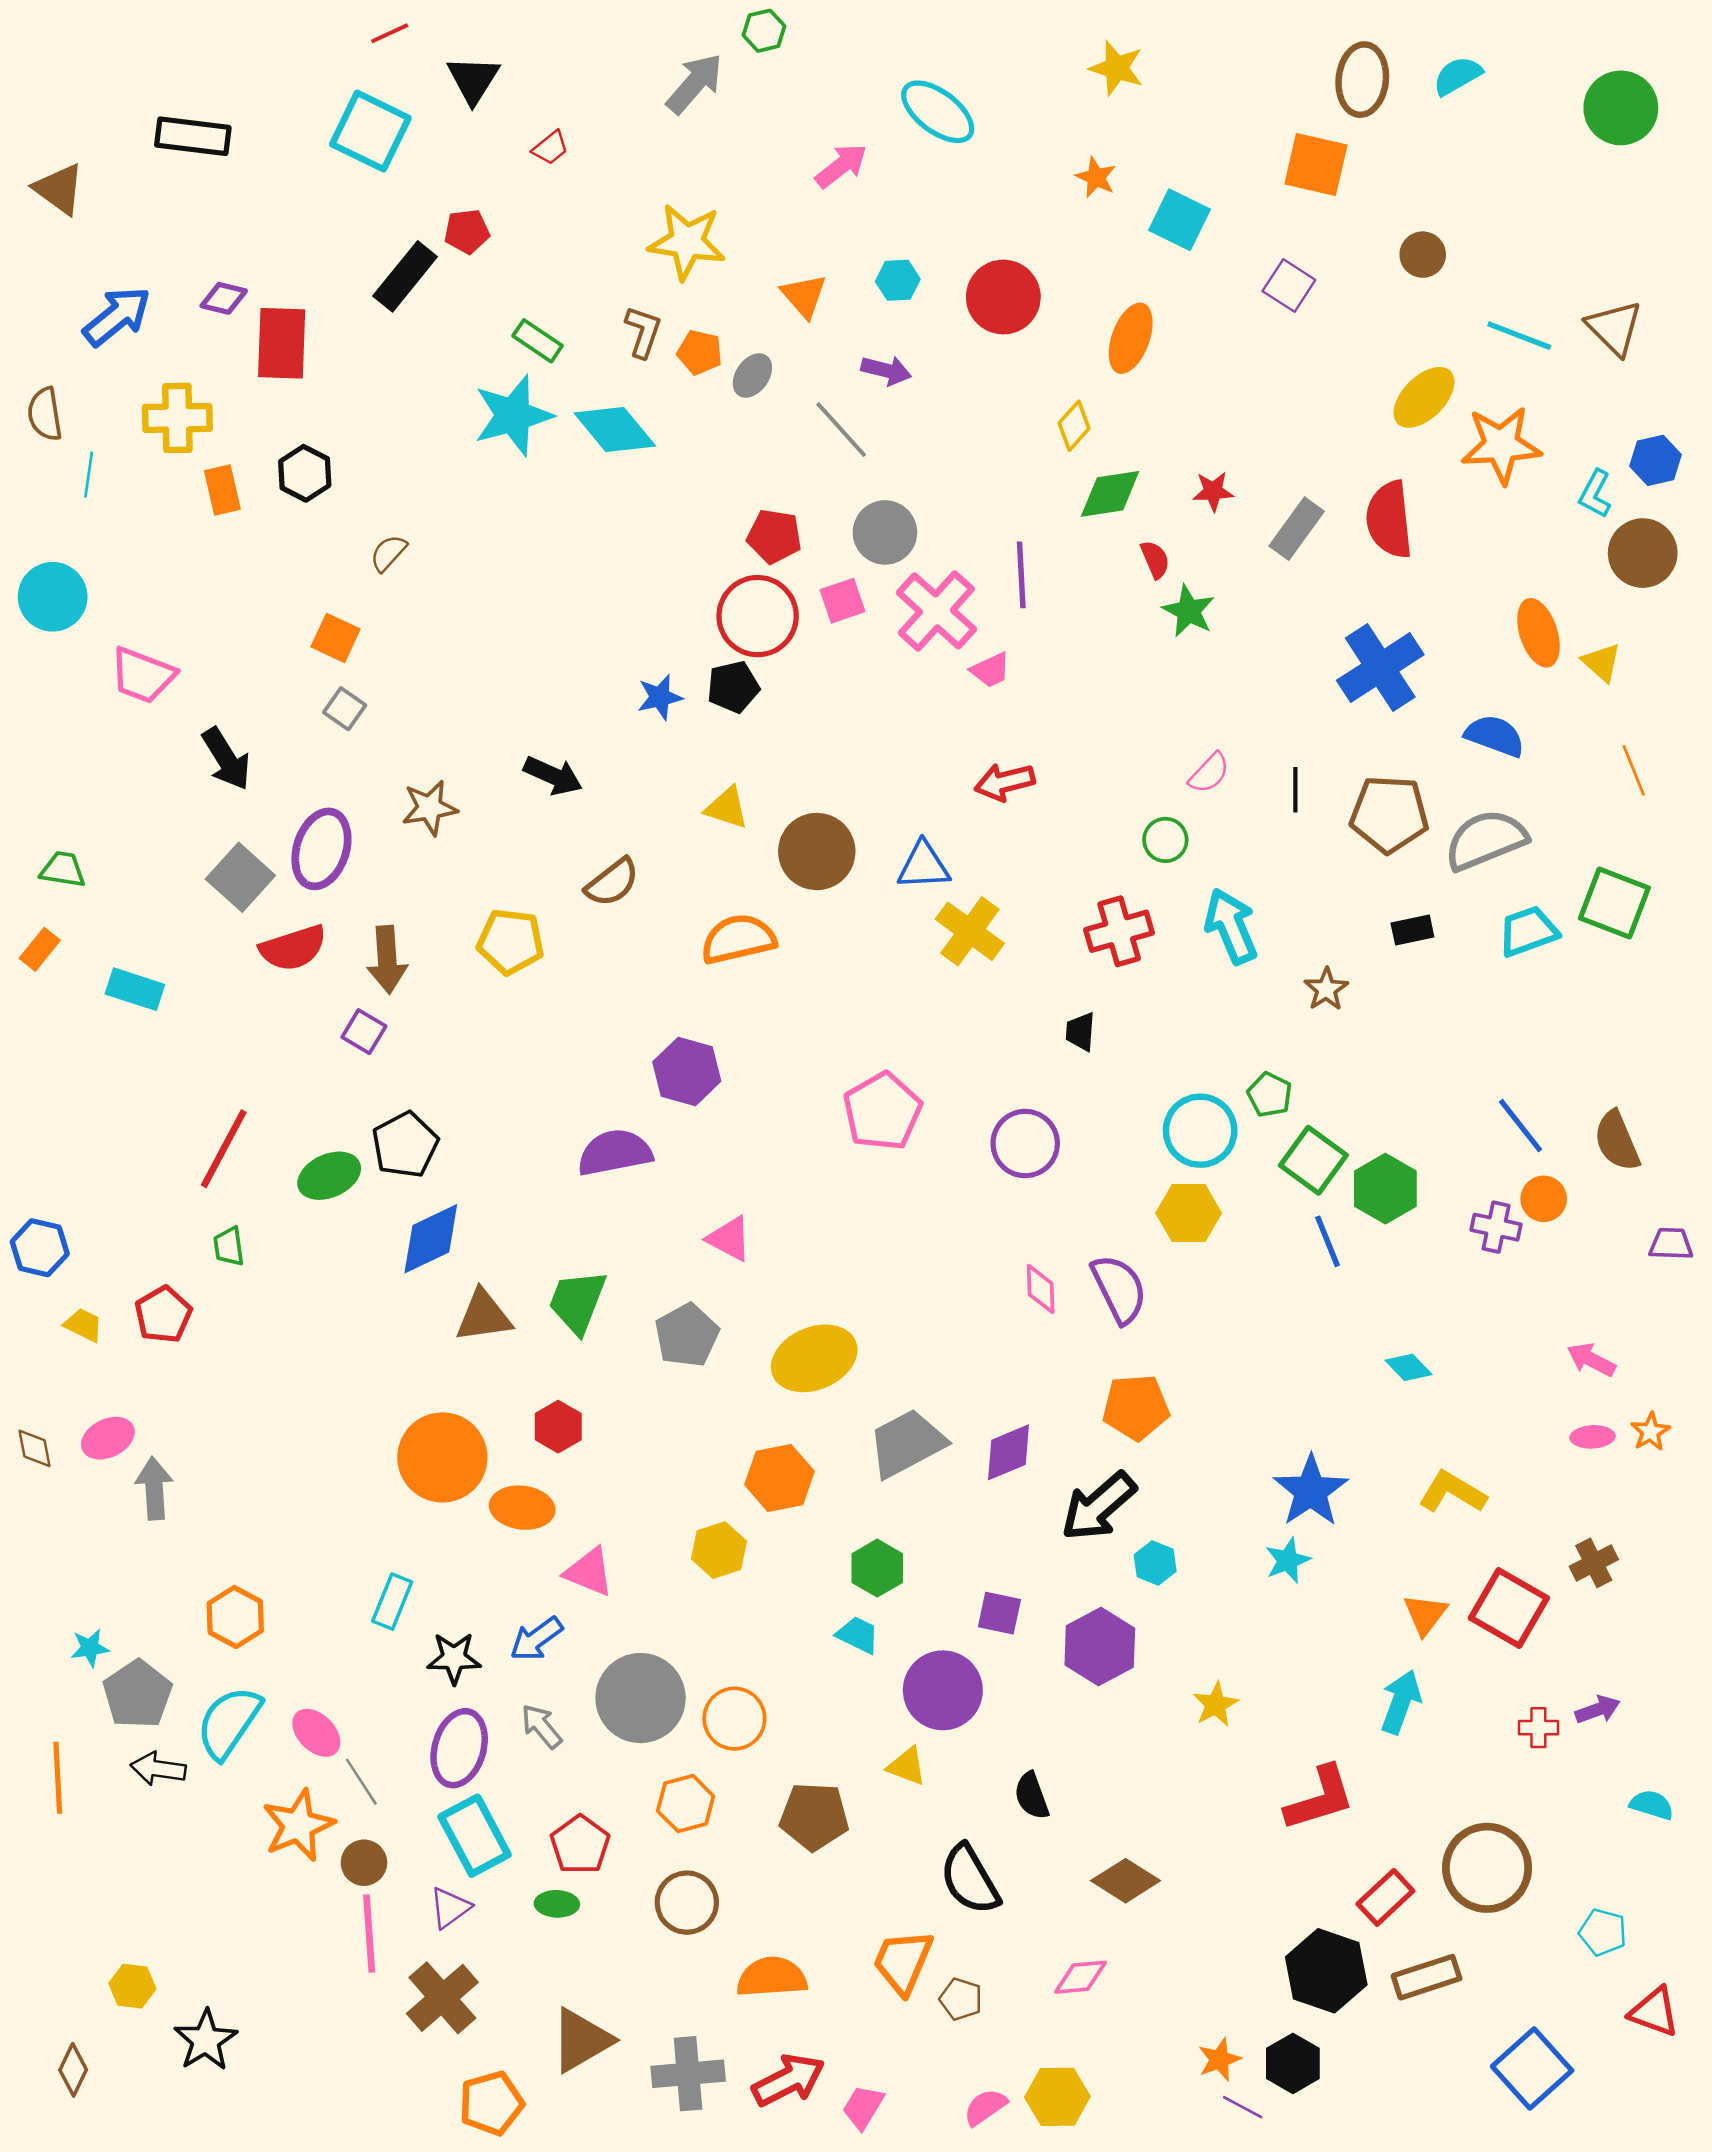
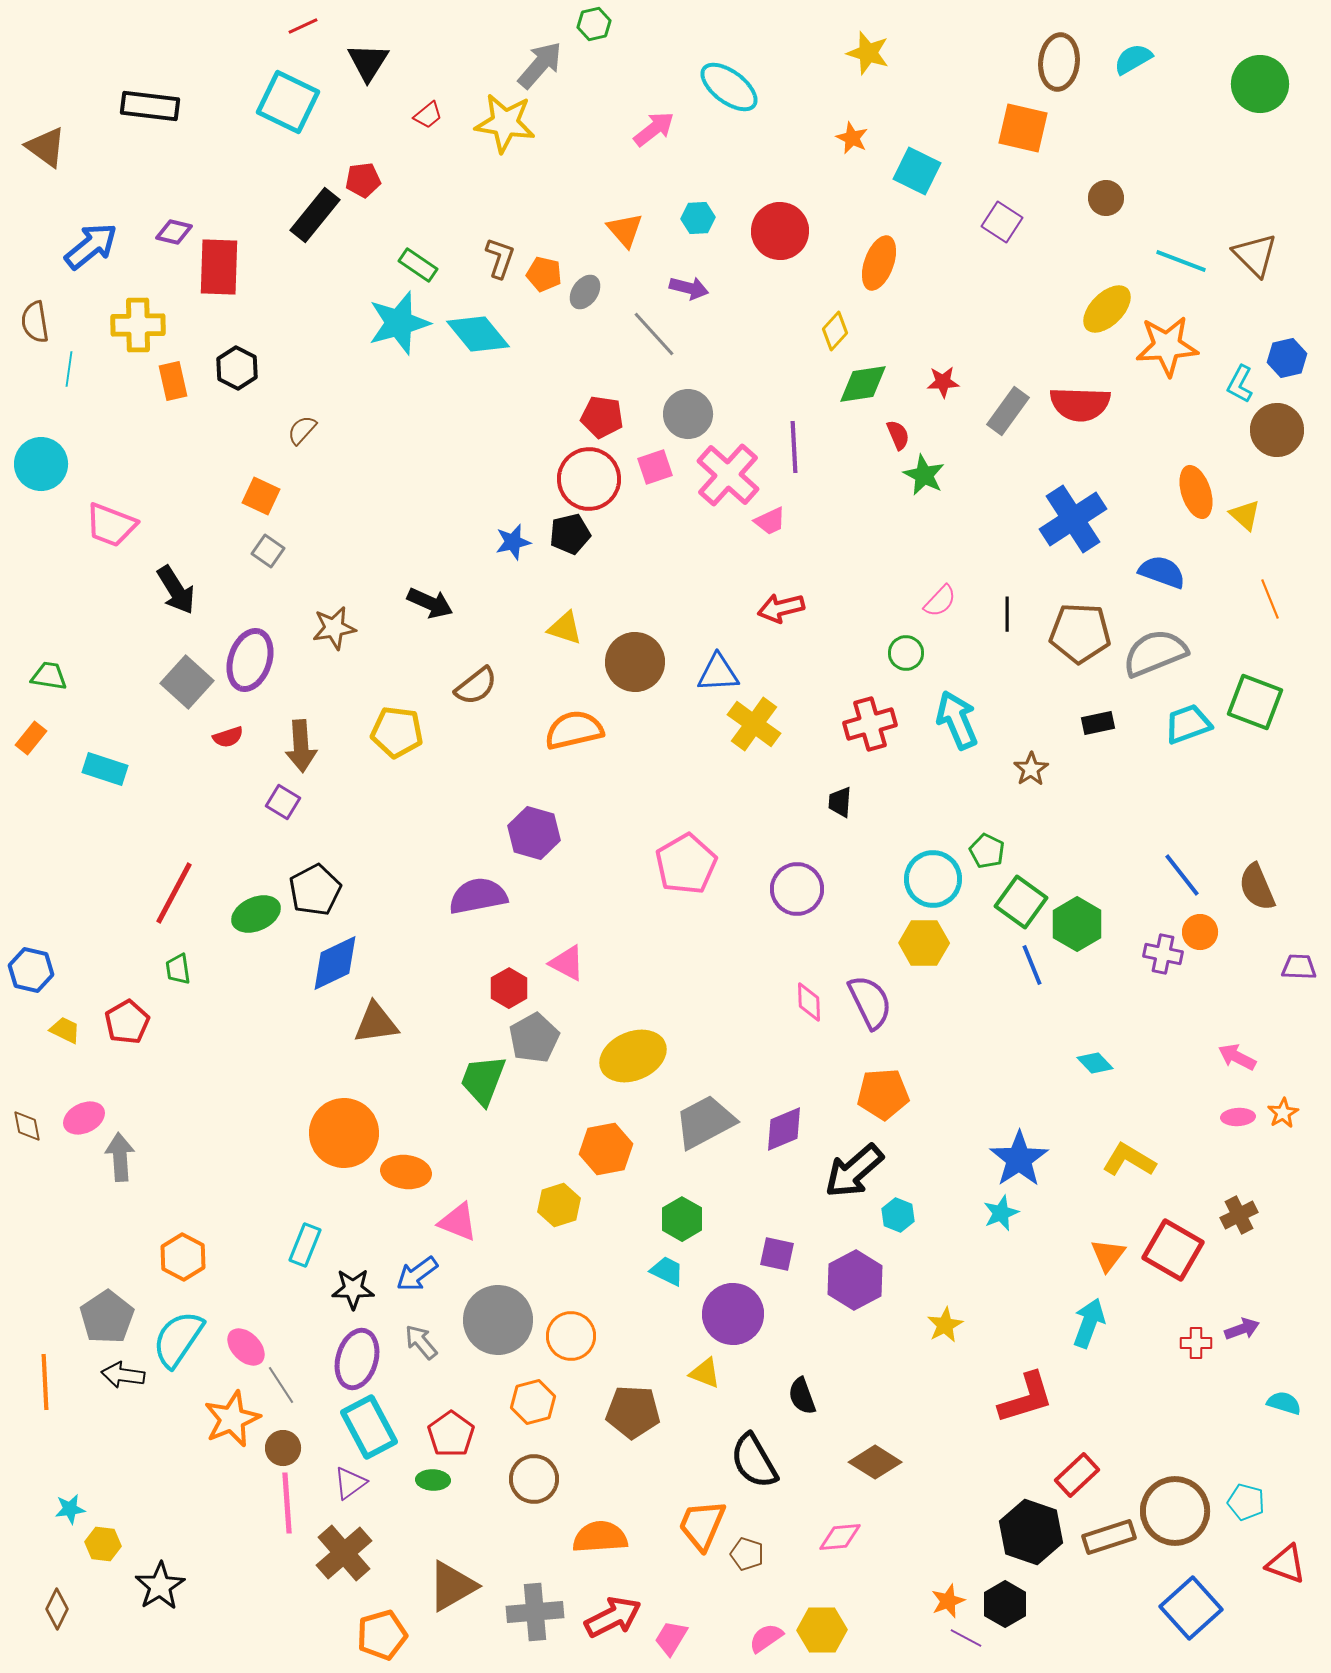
yellow star: (687, 242) -> (505, 123), moved
red semicircle: (1389, 520) -> (1080, 404), turned -82
red semicircle: (293, 948) -> (228, 737), size x0.6
green trapezoid: (577, 1302) -> (483, 1080), moved
red hexagon: (558, 1427) -> (509, 988), moved
cyan star: (90, 1648) -> (70, 1509), moved
brown circle: (1487, 1868) -> (1175, 1511), moved

